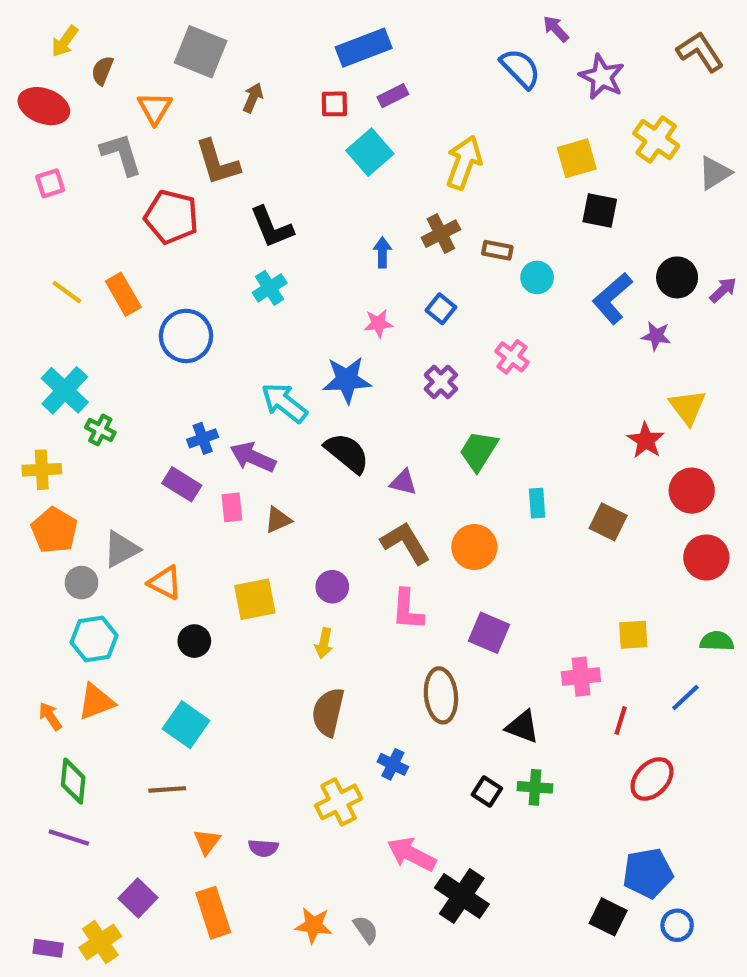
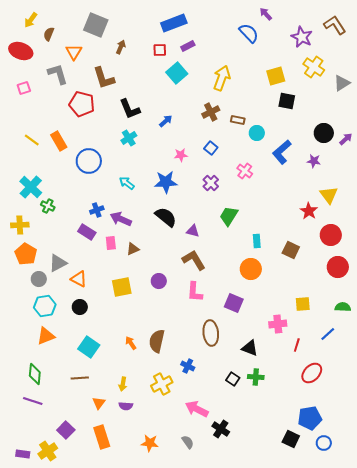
purple star: (602, 77) -> (302, 37), moved
blue arrow: (382, 252) -> (166, 121), moved, turned 48
blue L-shape: (612, 298) -> (282, 152), moved
cyan arrow: (284, 403) -> (127, 183), moved, size x0.7
orange circle: (474, 547) -> (251, 269), moved
black circle: (194, 641) -> (80, 307), moved
yellow arrow: (324, 643) -> (123, 384), moved
orange arrow: (50, 716) -> (131, 343), moved
black cross: (462, 896) -> (221, 429), size x0.7
gray semicircle: (366, 929) -> (188, 442), moved

